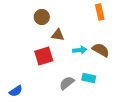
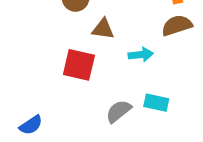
brown semicircle: (101, 50) -> (177, 25), moved, turned -48
red square: (44, 56) -> (79, 65), turned 30

